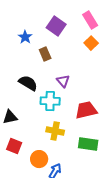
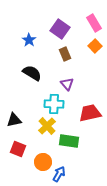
brown rectangle: (45, 54) -> (65, 54), moved
black semicircle: (28, 83) -> (32, 73), moved
yellow cross: (55, 131) -> (47, 126), moved, turned 36
green rectangle: (88, 144) -> (69, 141), moved

